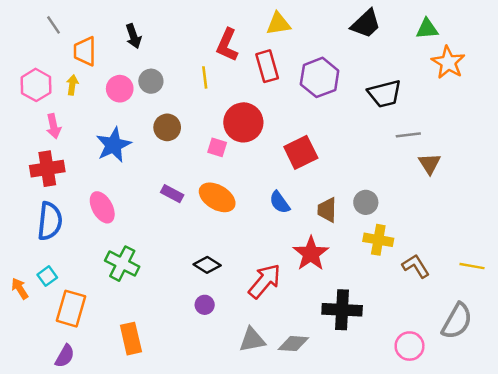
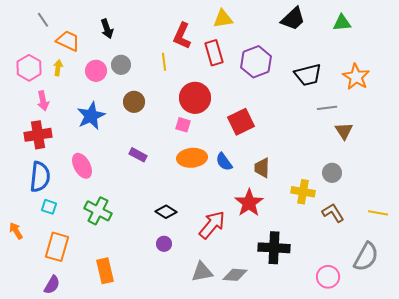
orange trapezoid: (85, 51) -> (68, 41), turned 115
orange star: (448, 62) -> (356, 77), moved
pink square: (217, 147) -> (183, 125), moved
orange ellipse: (217, 197) -> (192, 158), moved, turned -36
gray circle: (366, 202) -> (332, 173), moved
cyan square: (47, 276) -> (49, 207), moved, turned -35

